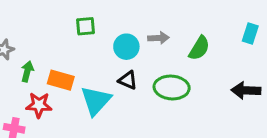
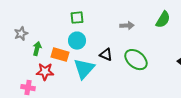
cyan circle: (126, 47) -> (77, 41), moved
green semicircle: (199, 48) -> (163, 20), moved
green ellipse: (172, 87) -> (136, 60), turned 35

